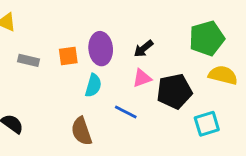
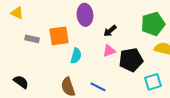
purple ellipse: (101, 49) -> (85, 15), moved
orange square: (68, 56) -> (59, 36), size x1.5
blue line: (126, 112) -> (98, 87), moved

